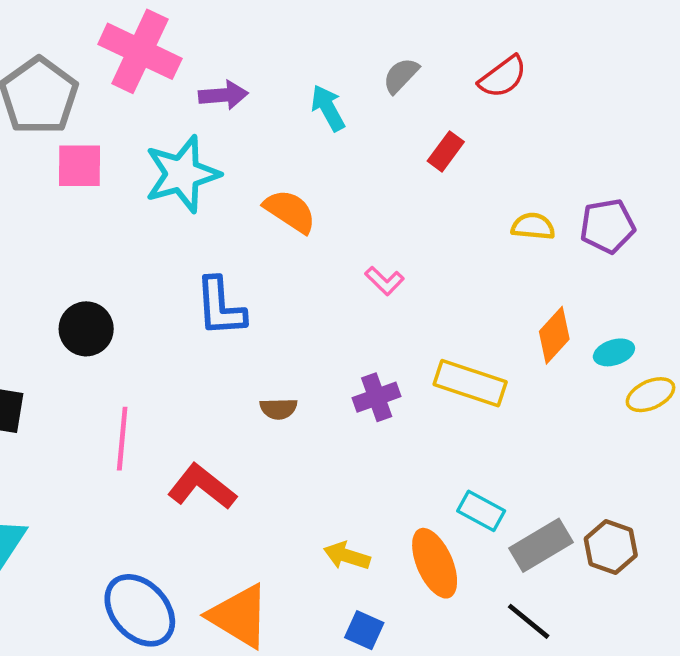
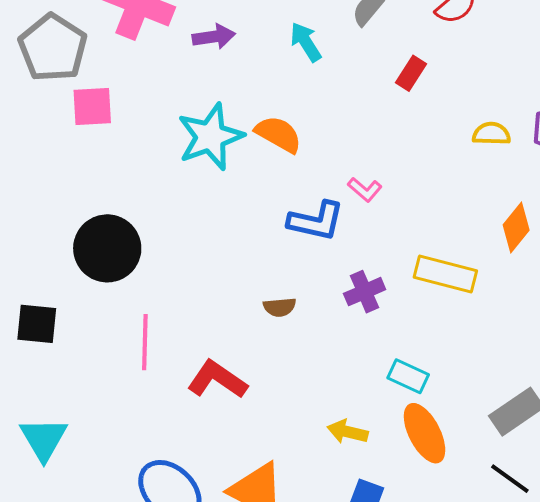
cyan star: (182, 174) -> (210, 137), moved
blue L-shape: (220, 307) -> (316, 221), moved, turned -70
black circle: (86, 329) -> (107, 248), size x1.4
cyan rectangle: (481, 511) -> (408, 376), moved

